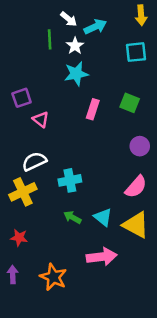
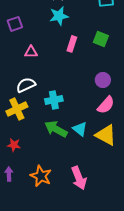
purple square: (22, 98) -> (15, 24), moved
pink triangle: (41, 119) -> (31, 52), turned -40
purple circle: (140, 146) -> (103, 80), moved
green arrow: (72, 217) -> (56, 129), size x1.6
pink arrow: (102, 257) -> (79, 178), moved, turned 75

